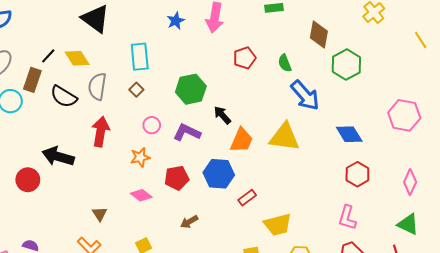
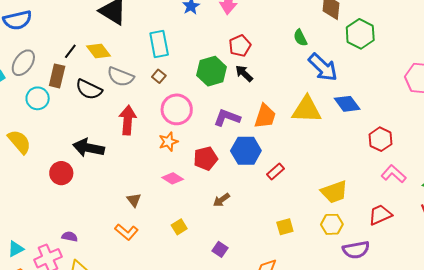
red pentagon: (244, 58) -> (240, 46), moved
gray semicircle: (97, 86) -> (121, 77), turned -72
black arrow: (222, 115) -> (244, 73), moved
pink circle: (152, 125) -> (177, 109), size x1.8
purple L-shape: (187, 132) -> (227, 118), moved
blue diamond: (349, 134) -> (347, 104), moved
pink L-shape: (347, 218) -> (394, 174), moved, turned 120
yellow trapezoid: (278, 225) -> (334, 192), moved

